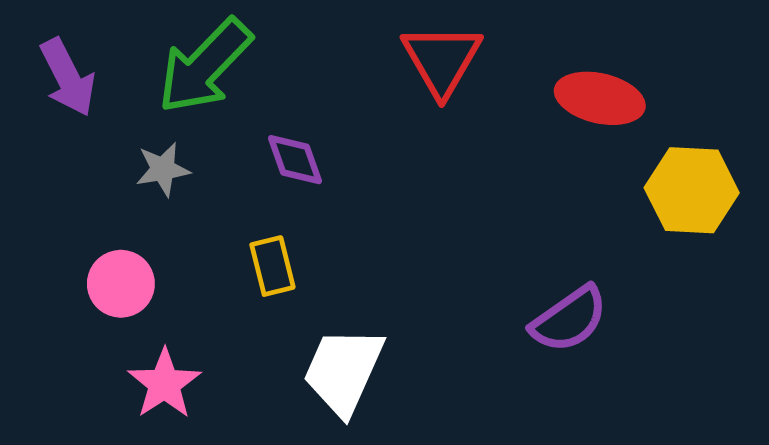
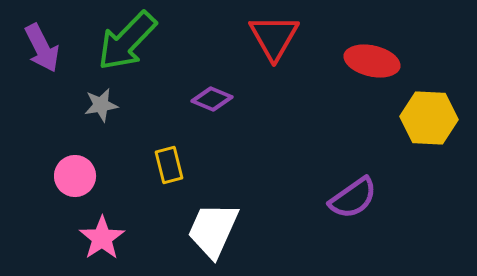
purple diamond: (295, 160) -> (212, 99), moved, turned -48

